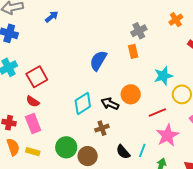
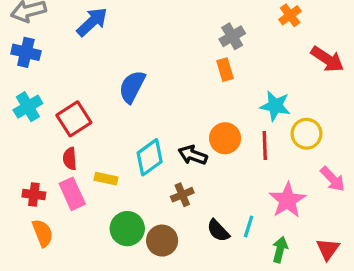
blue arrow: (52, 17) -> (92, 22), size x1.5
blue semicircle: (98, 61) -> (132, 87), moved
cyan star: (163, 76) -> (275, 106), turned 30
red semicircle: (33, 101) -> (70, 159), turned 56
red line: (157, 112) -> (265, 146), moved, turned -66
yellow rectangle: (33, 152) -> (106, 179), moved

